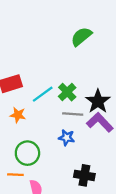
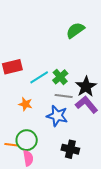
orange star: (18, 115) -> (25, 104), moved
blue star: (67, 138) -> (57, 116), size x1.5
green circle: (27, 153) -> (27, 140), moved

